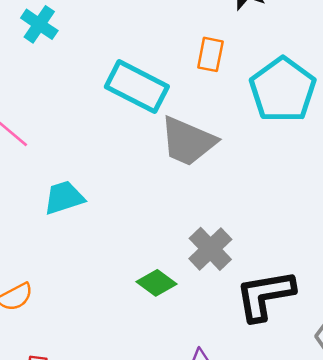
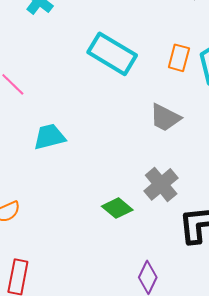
orange rectangle: (210, 54) -> (179, 58), moved
gray trapezoid: (188, 141) -> (165, 118), moved, size x0.7

